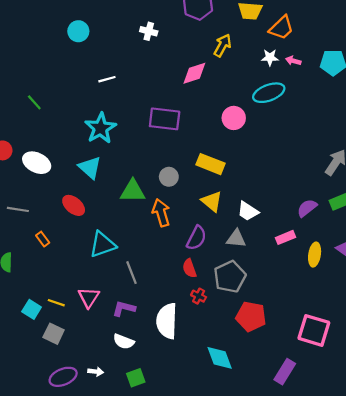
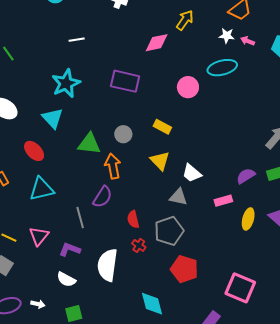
yellow rectangle: (211, 164) -> (162, 127), size x0.7
purple semicircle: (196, 238) -> (102, 197), moved
cyan triangle: (103, 244) -> (42, 189), moved

